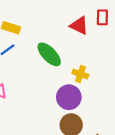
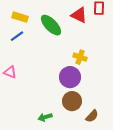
green ellipse: (49, 54) -> (51, 25), moved

